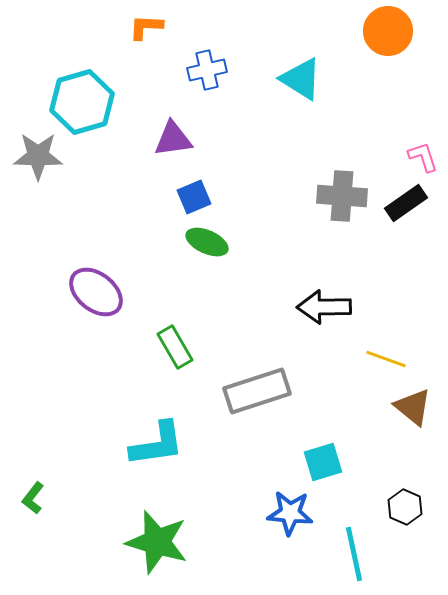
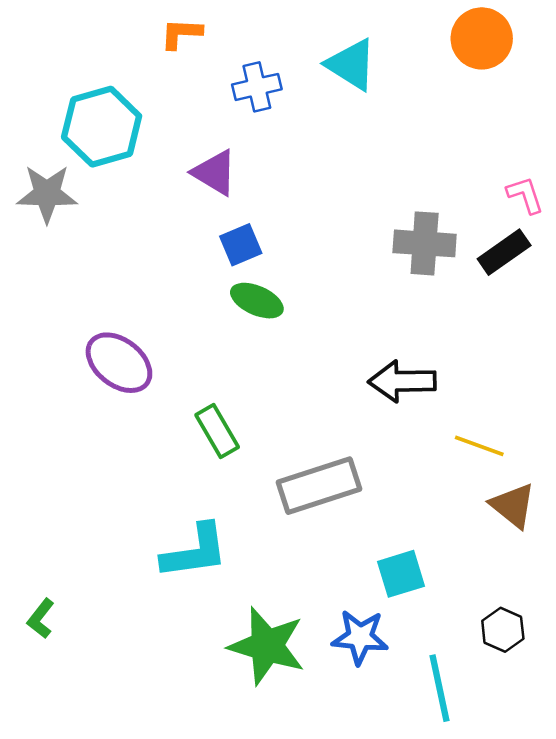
cyan triangle: (301, 79) -> (351, 65), moved
purple triangle: (173, 139) -> (215, 173), turned 39
green star: (157, 542) -> (267, 646), moved

